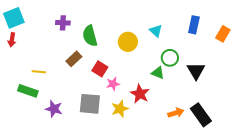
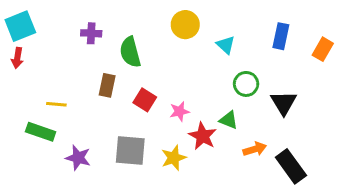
yellow circle: (128, 42) -> (185, 25), moved
brown rectangle: (74, 59) -> (107, 85), turned -35
green triangle: (158, 73) -> (229, 120), moved
pink star: (113, 84) -> (179, 111), moved
orange arrow: (176, 113) -> (255, 149), moved

